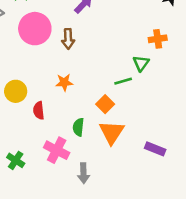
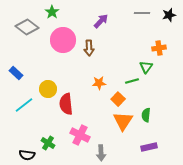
orange star: (64, 82) -> (99, 83), moved
red semicircle: (39, 110) -> (66, 104), size x1.5
green semicircle: (78, 127) -> (146, 115), moved
purple rectangle: (155, 149) -> (149, 147), moved, turned -35

